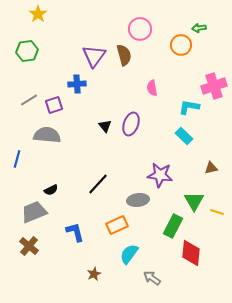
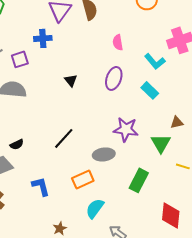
cyan L-shape: (189, 107) -> (155, 61), turned -140
purple ellipse: (131, 124) -> (114, 78), moved
green triangle: (194, 201) -> (161, 143), moved
red diamond: (191, 253) -> (171, 215), moved

